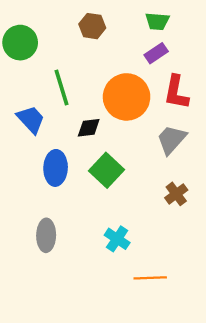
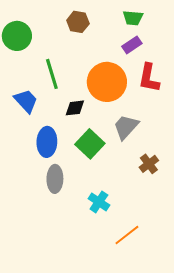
gray trapezoid: (171, 140) -> (126, 127), moved
gray ellipse: (46, 235) -> (55, 179), moved
orange line: (150, 278) -> (127, 235), turned -36

